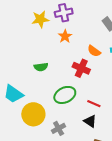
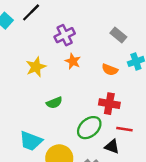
yellow star: (40, 19) -> (36, 67), moved
red cross: (81, 68) -> (109, 104), moved
black triangle: (90, 121) -> (112, 147), moved

